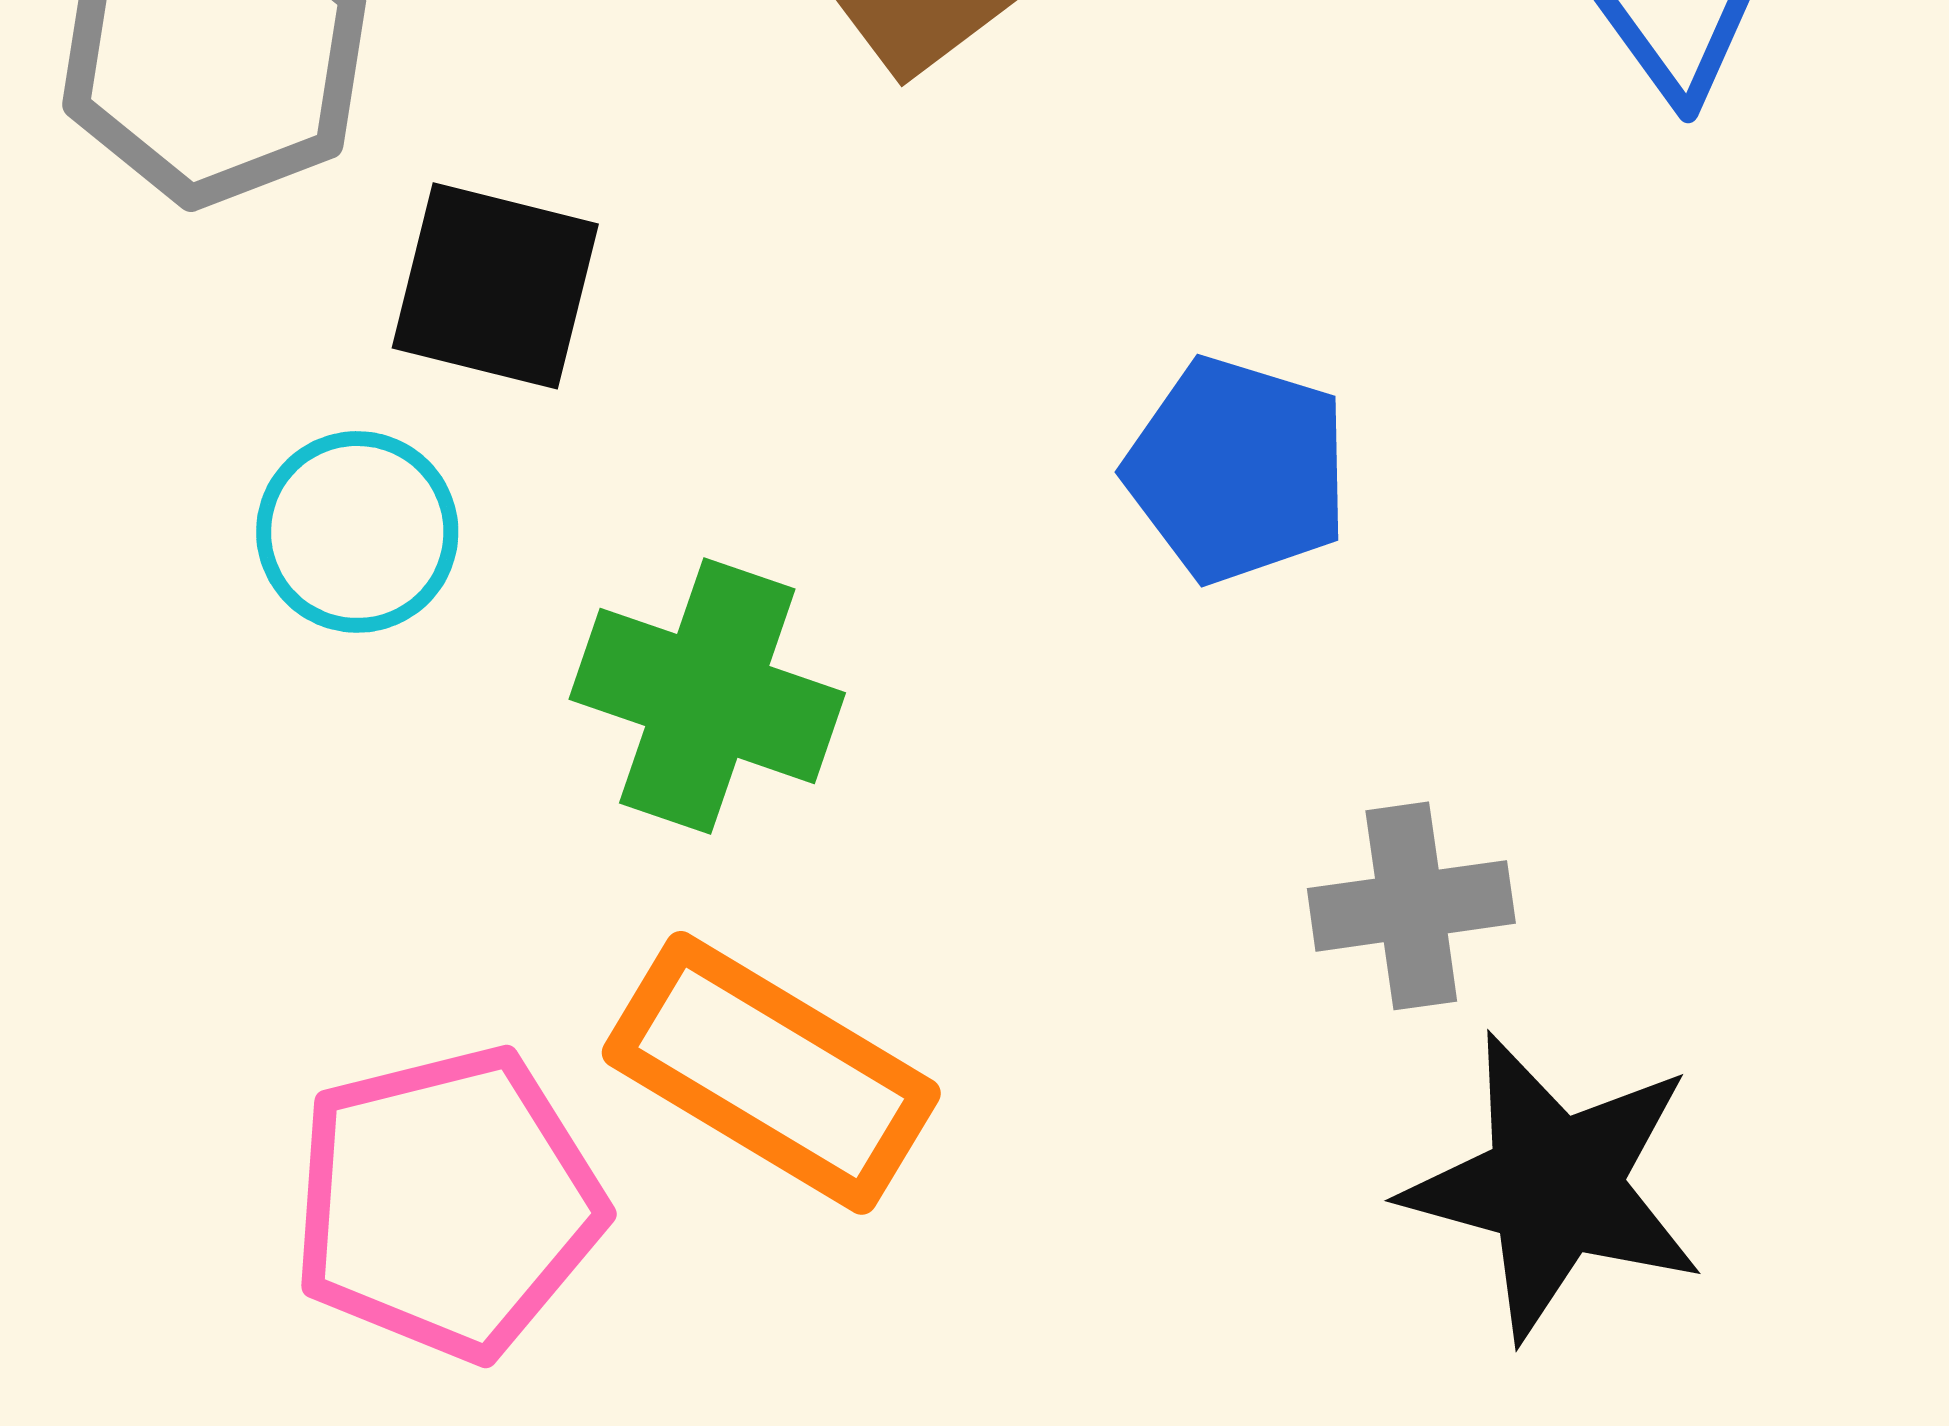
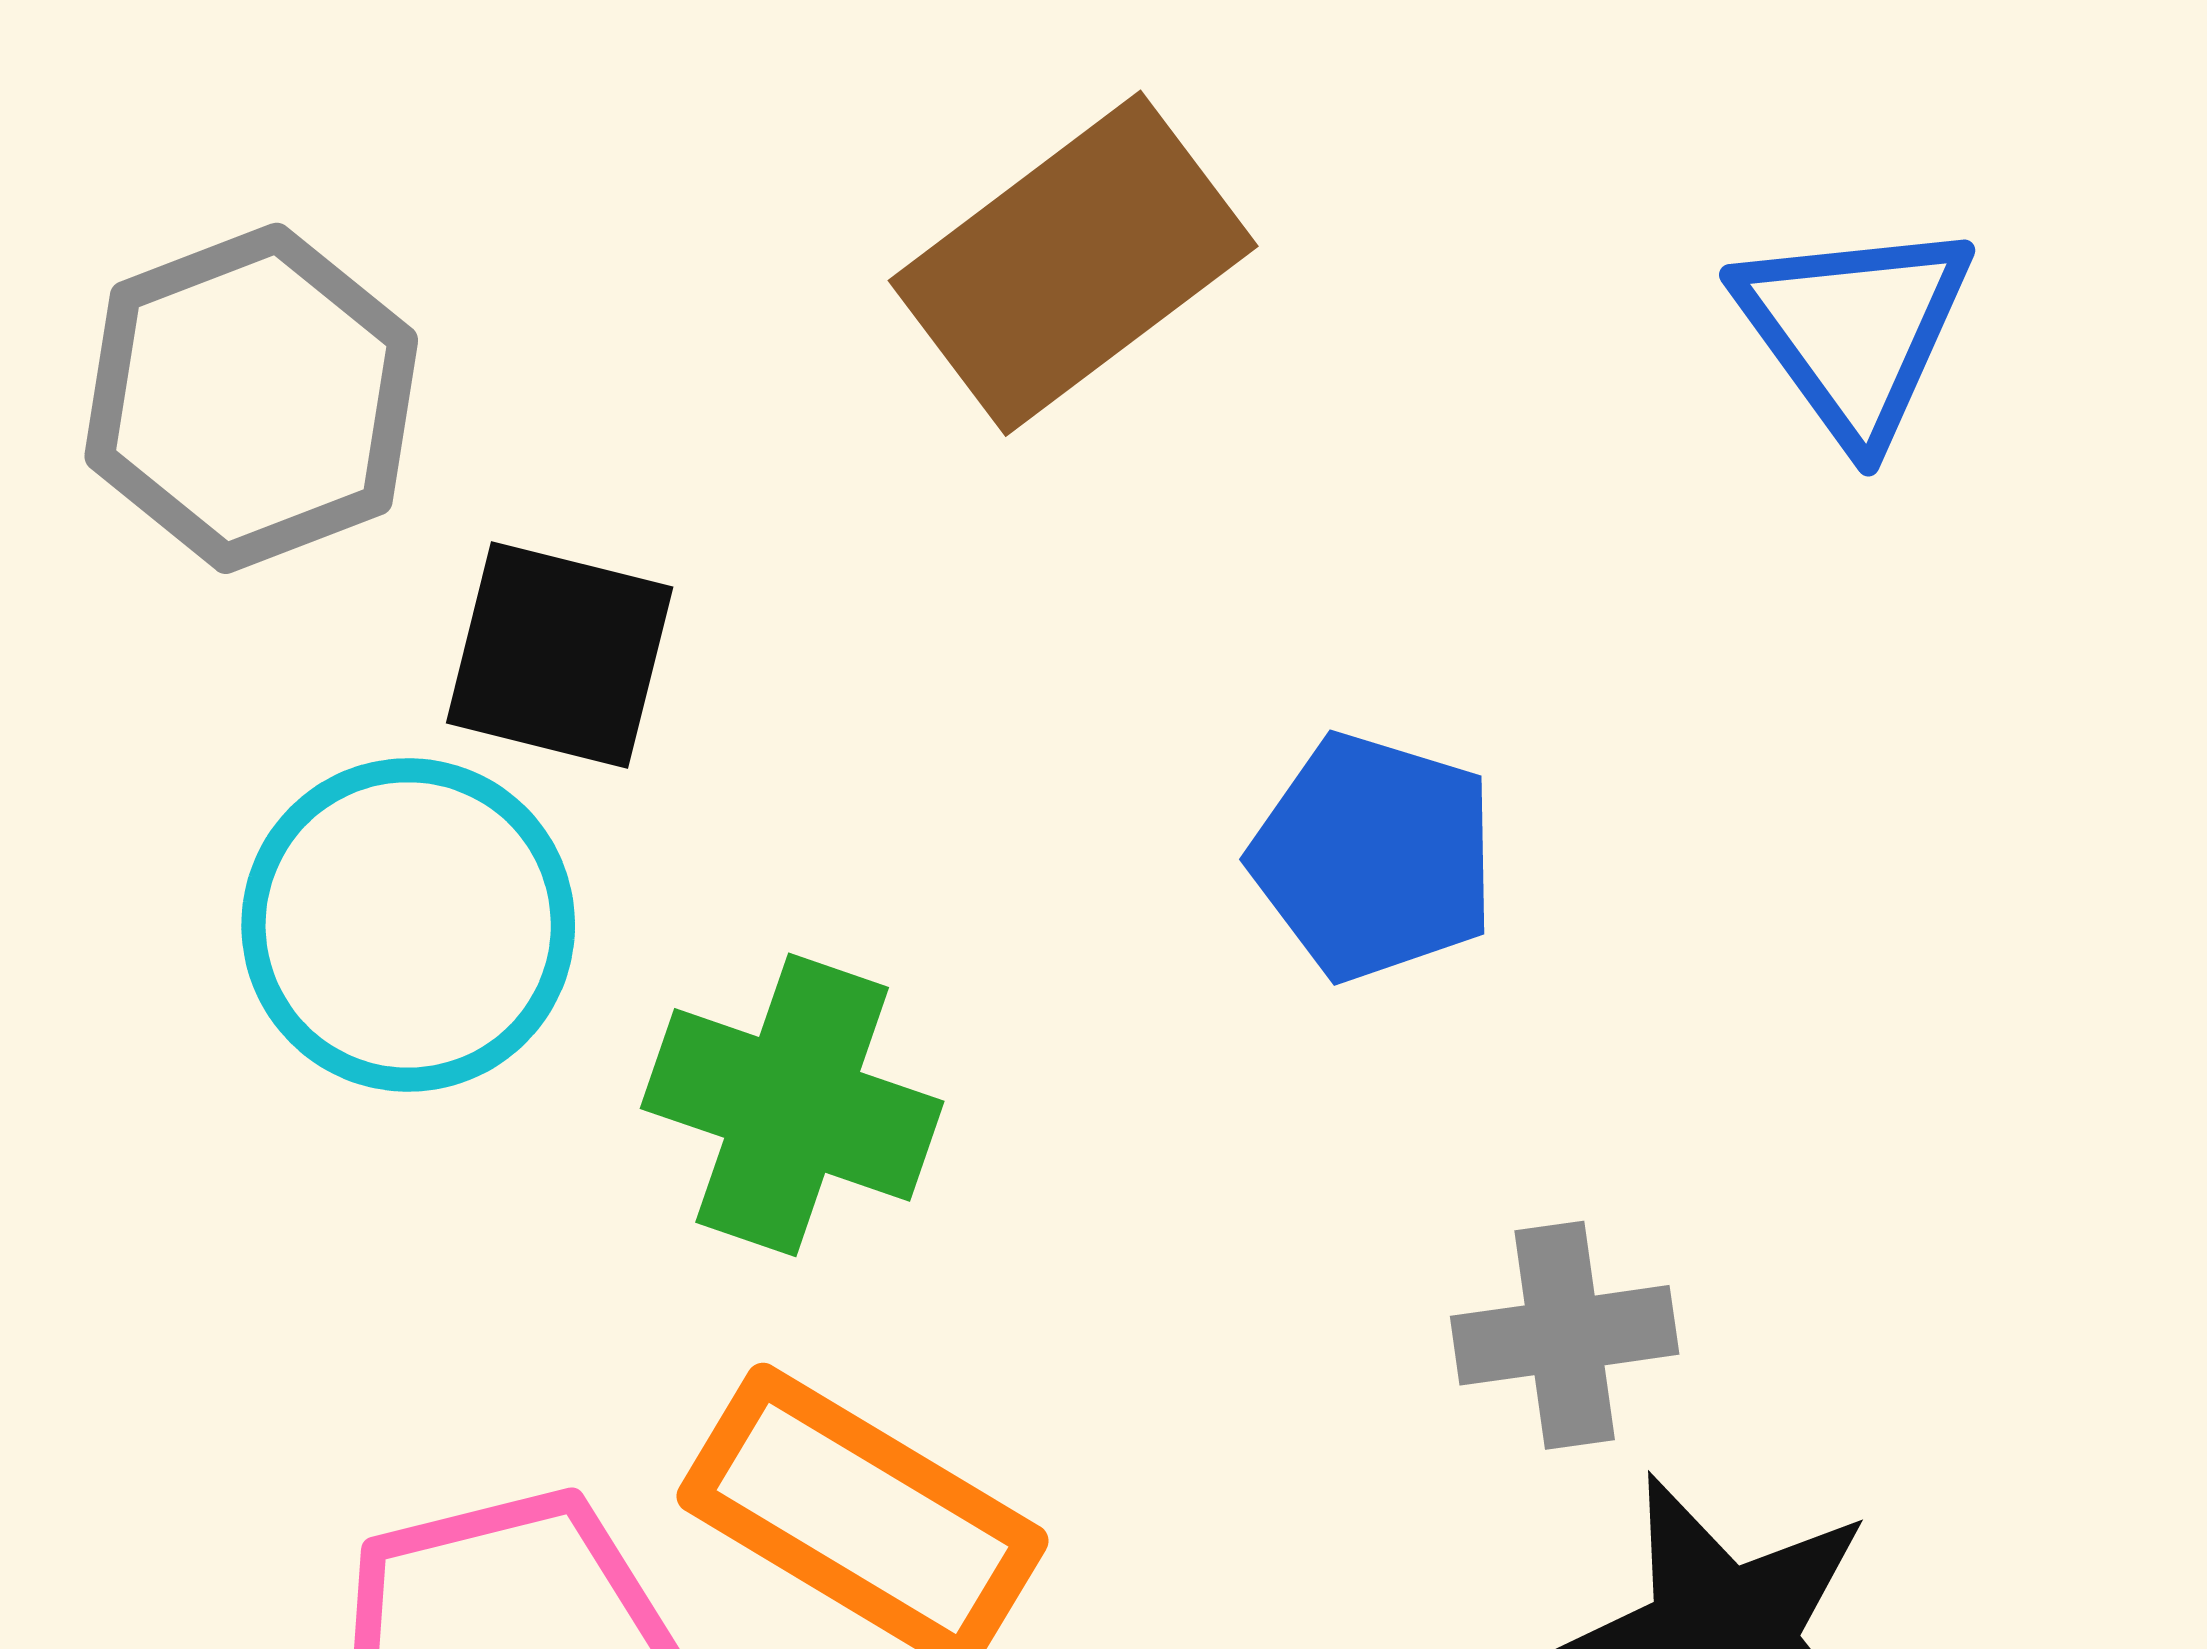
cyan circle: (357, 532) -> (408, 925), size x1.5

